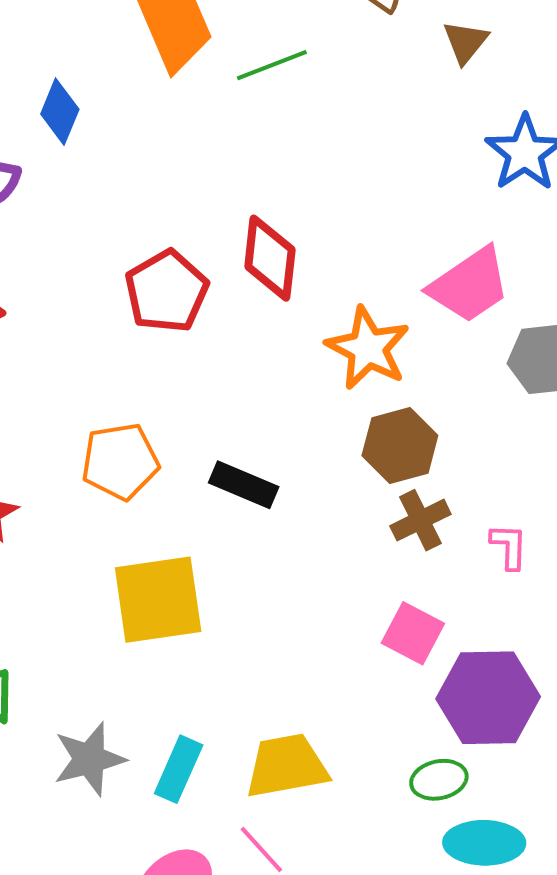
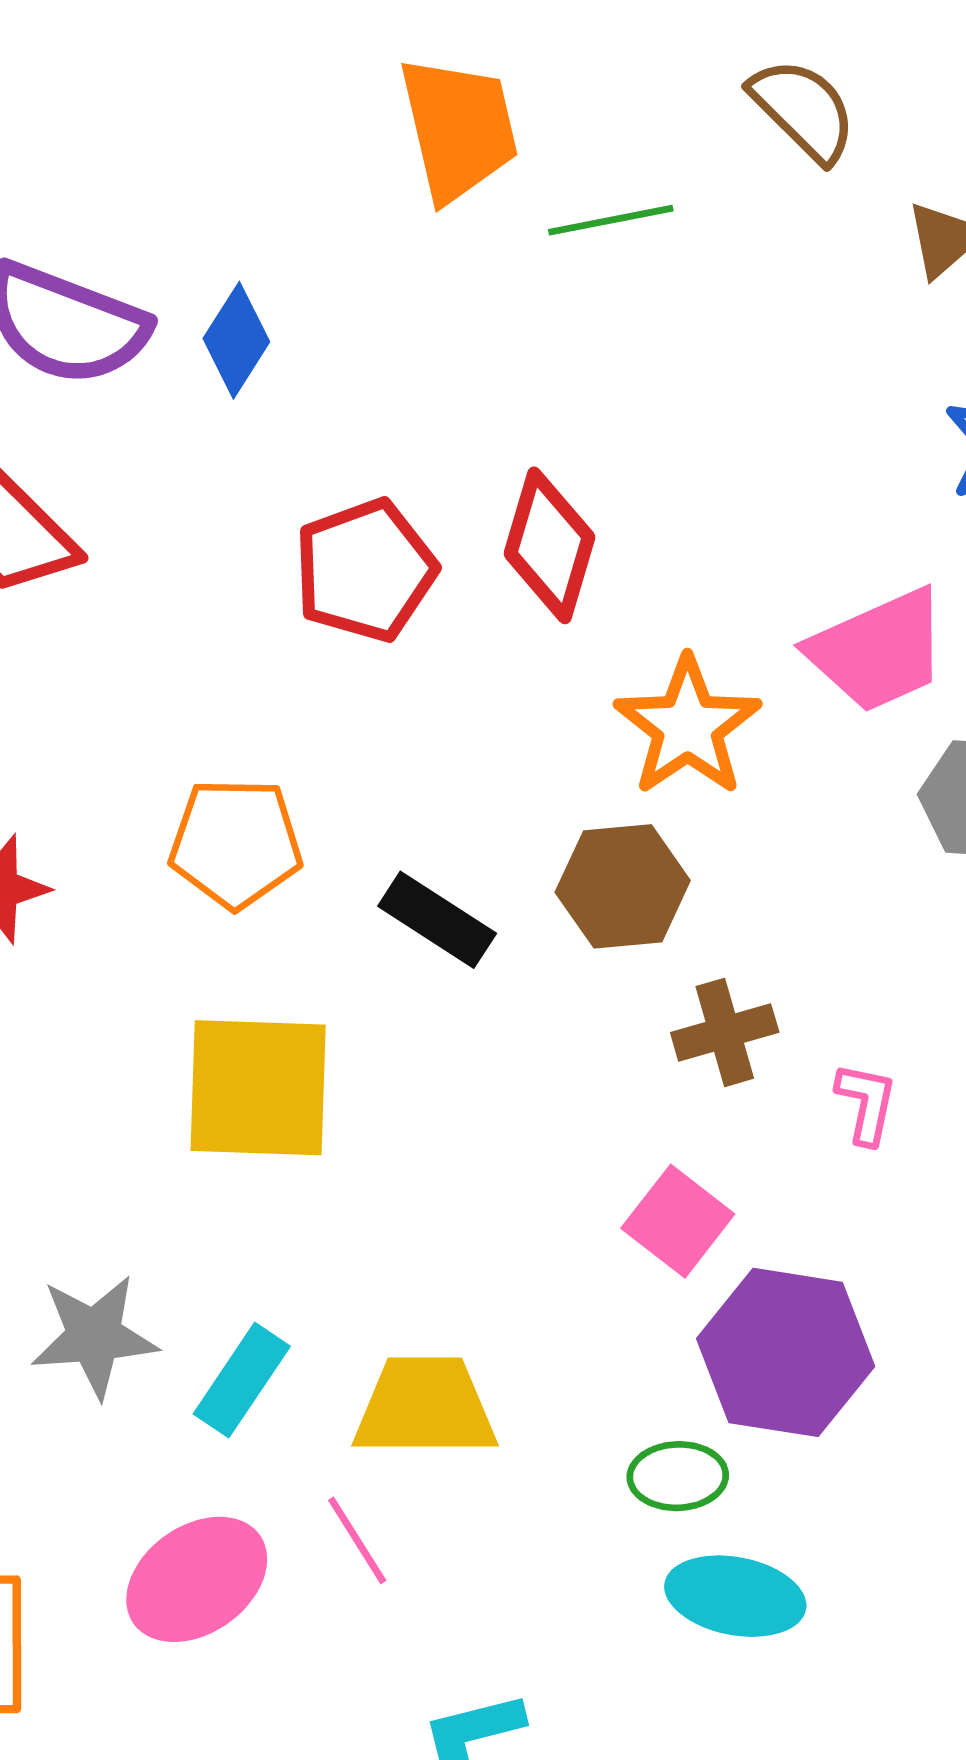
blue diamond: (60, 112) -> (236, 340), moved
brown hexagon: (400, 445) -> (623, 886), moved

